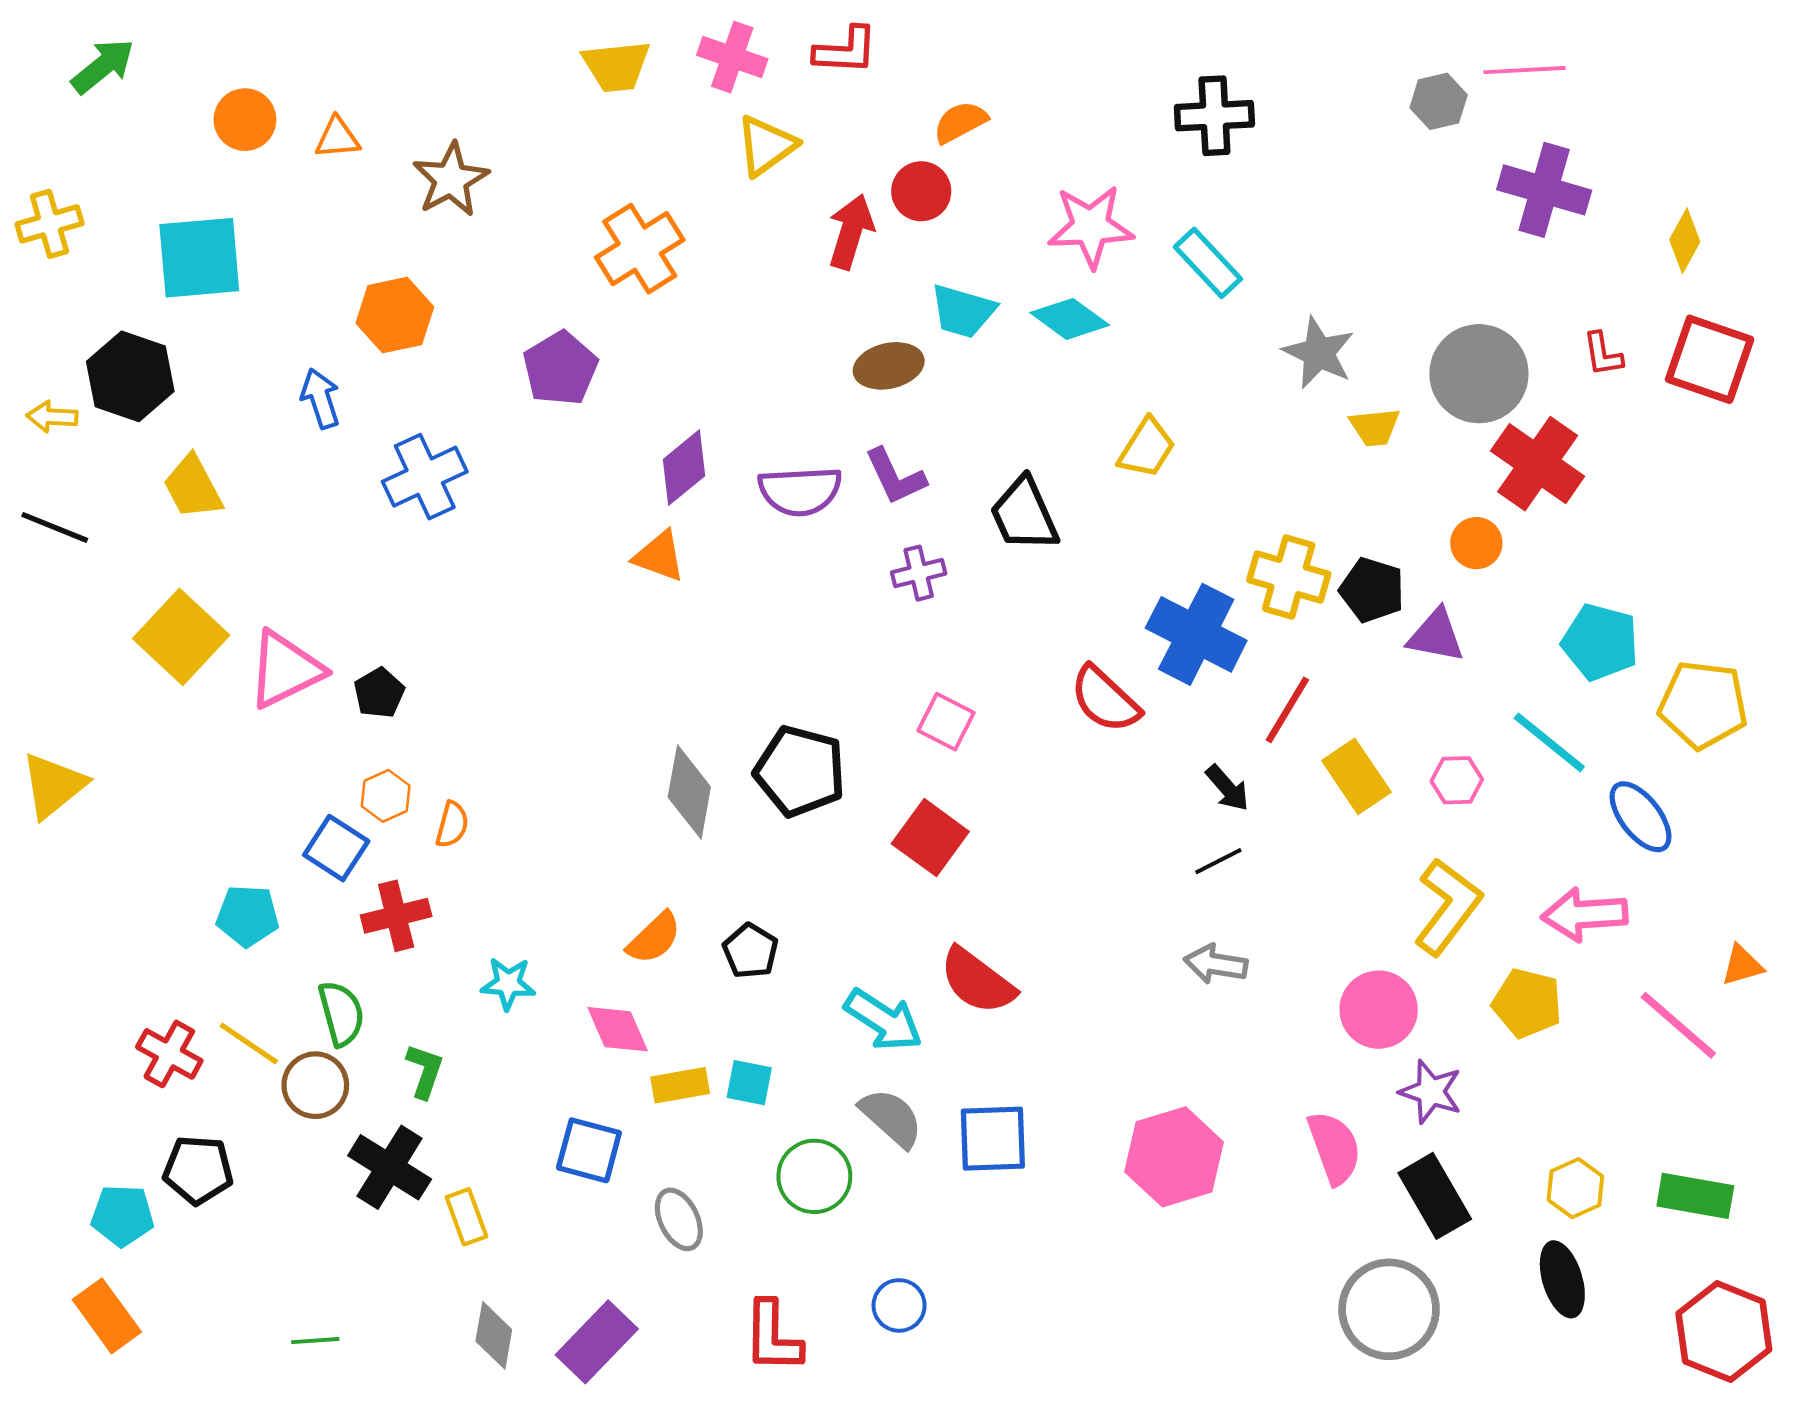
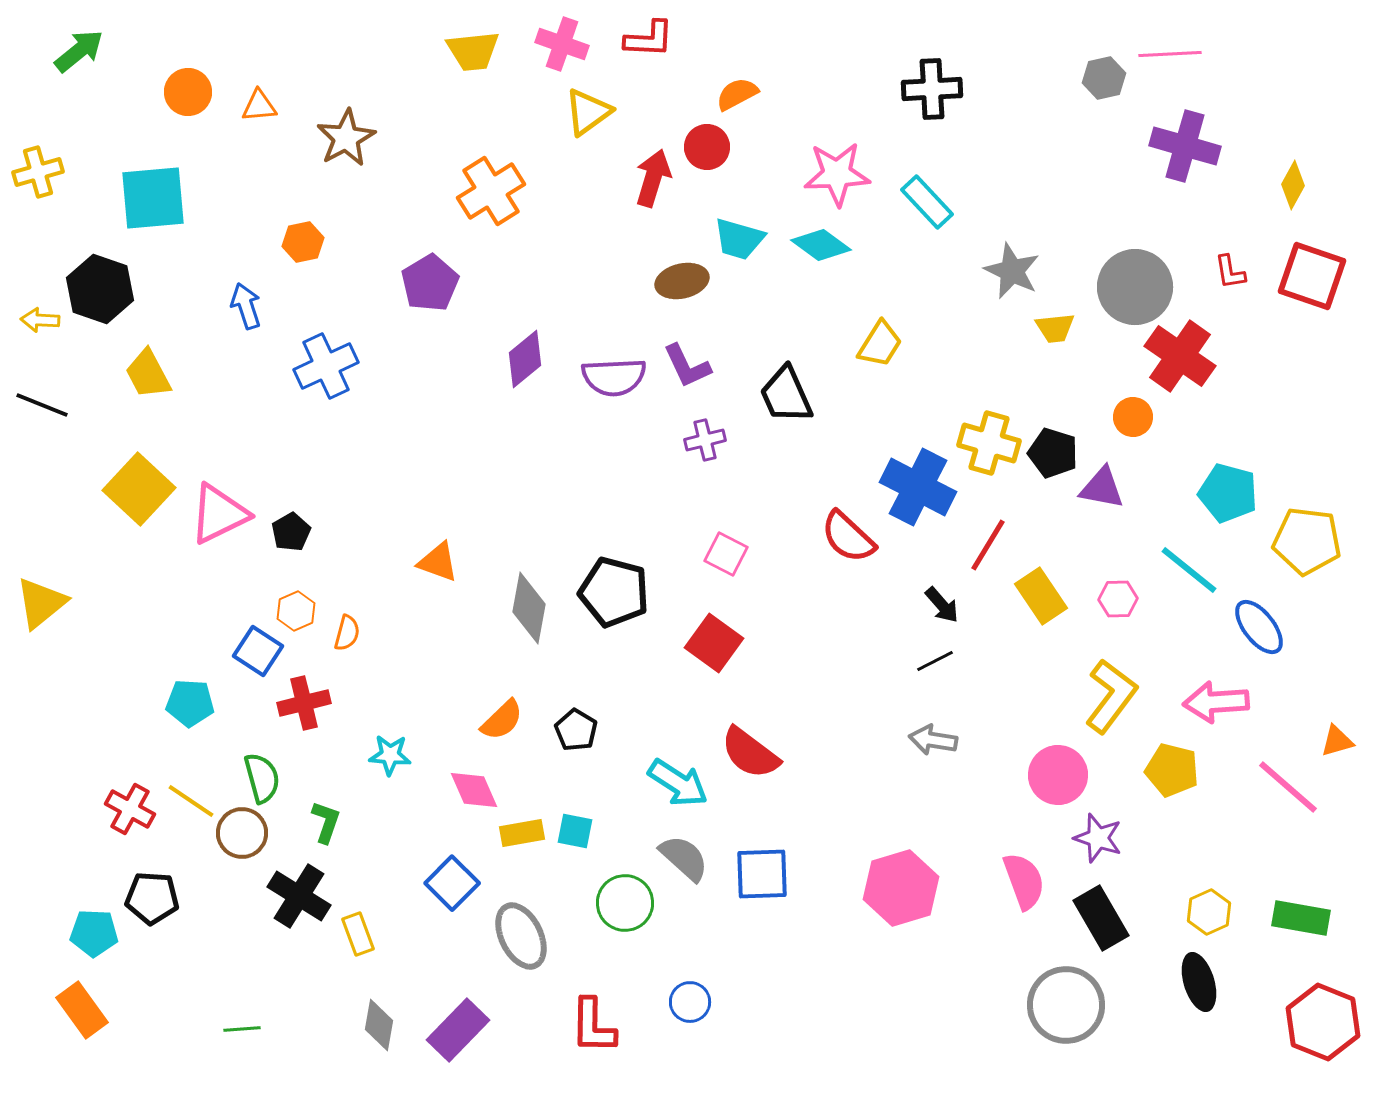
orange hexagon: (395, 315) -> (303, 242), size x0.7
orange triangle: (659, 556) -> (438, 562), moved
blue square: (589, 1150) -> (452, 883), turned 30
gray ellipse: (679, 1219) -> (521, 936), size x1.4

